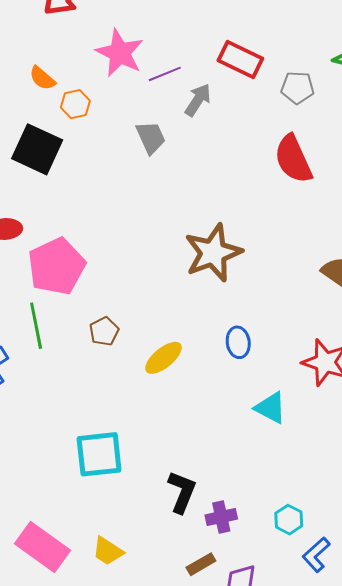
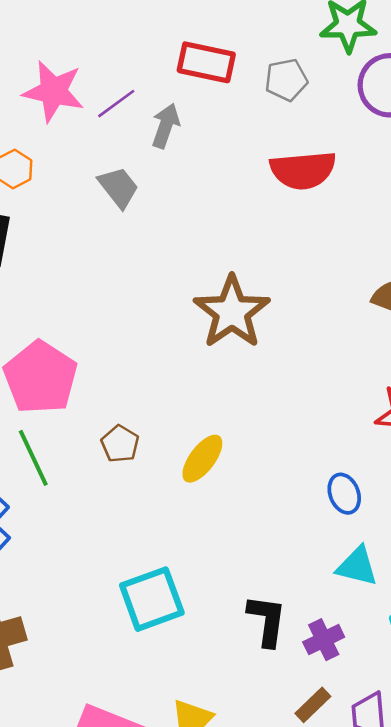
red semicircle: (293, 159) -> (303, 170), turned -57
blue ellipse: (238, 342) -> (344, 494), moved
cyan triangle: (271, 408) -> (357, 566), moved

